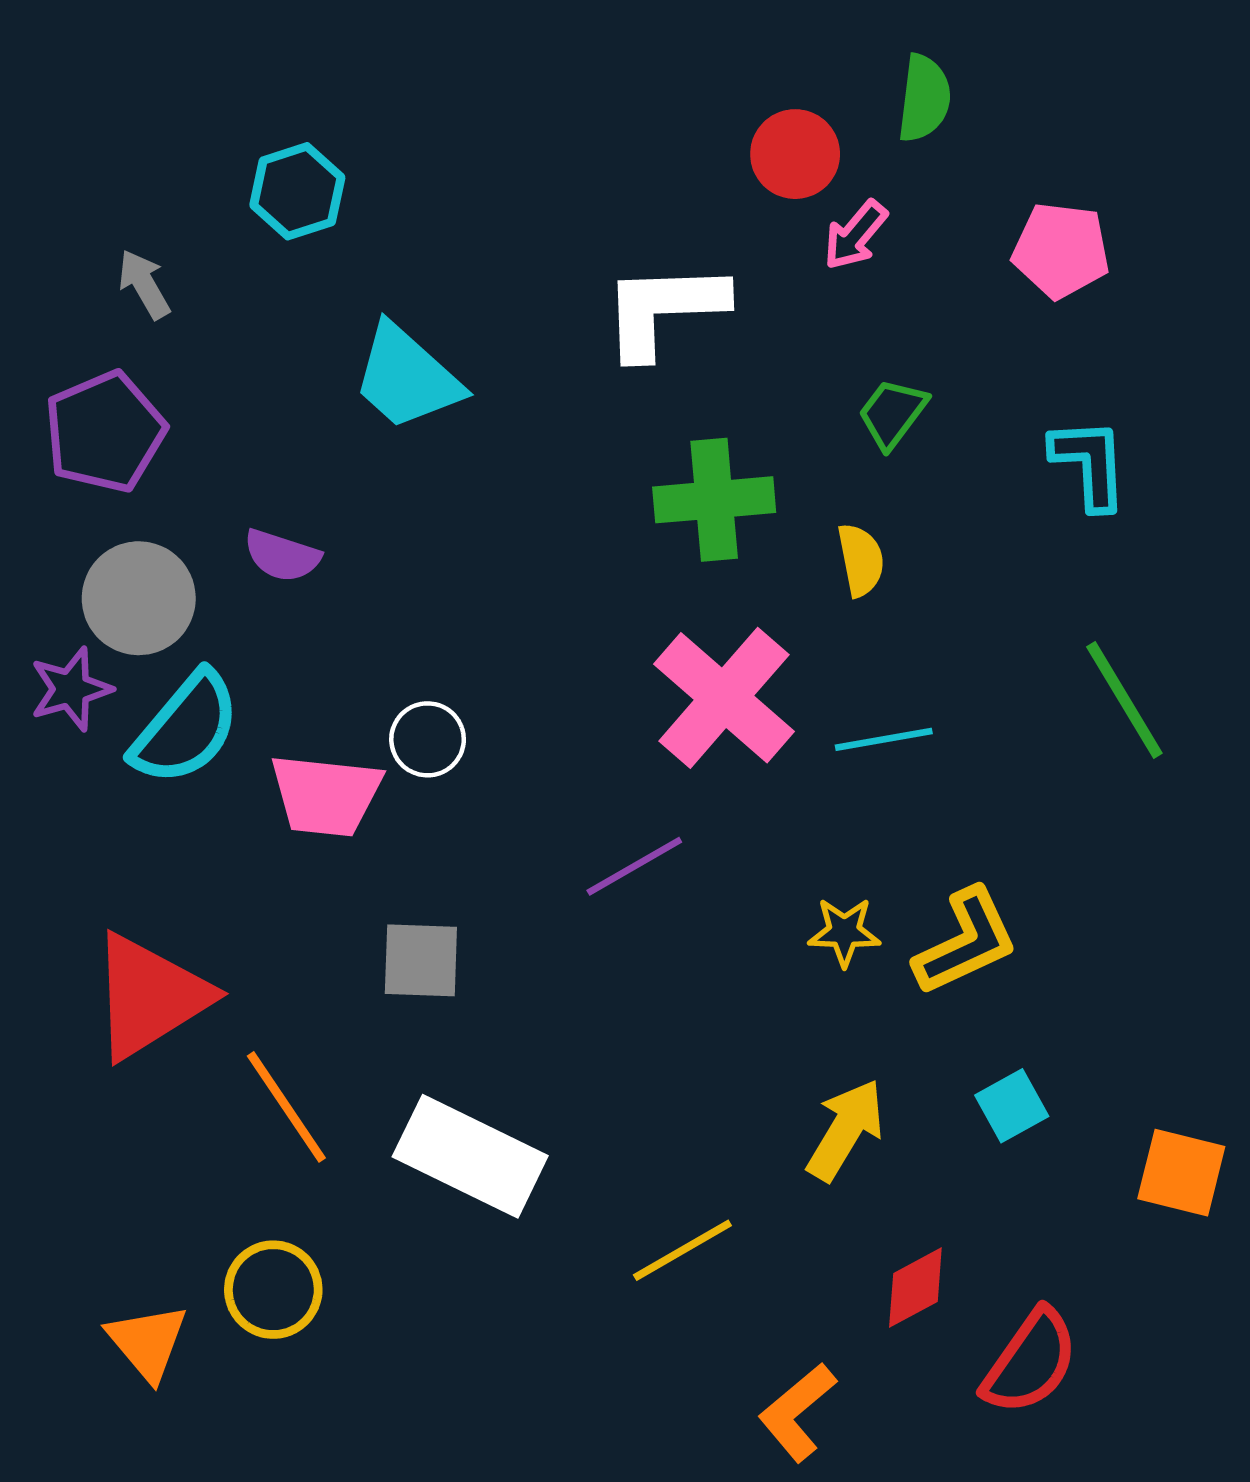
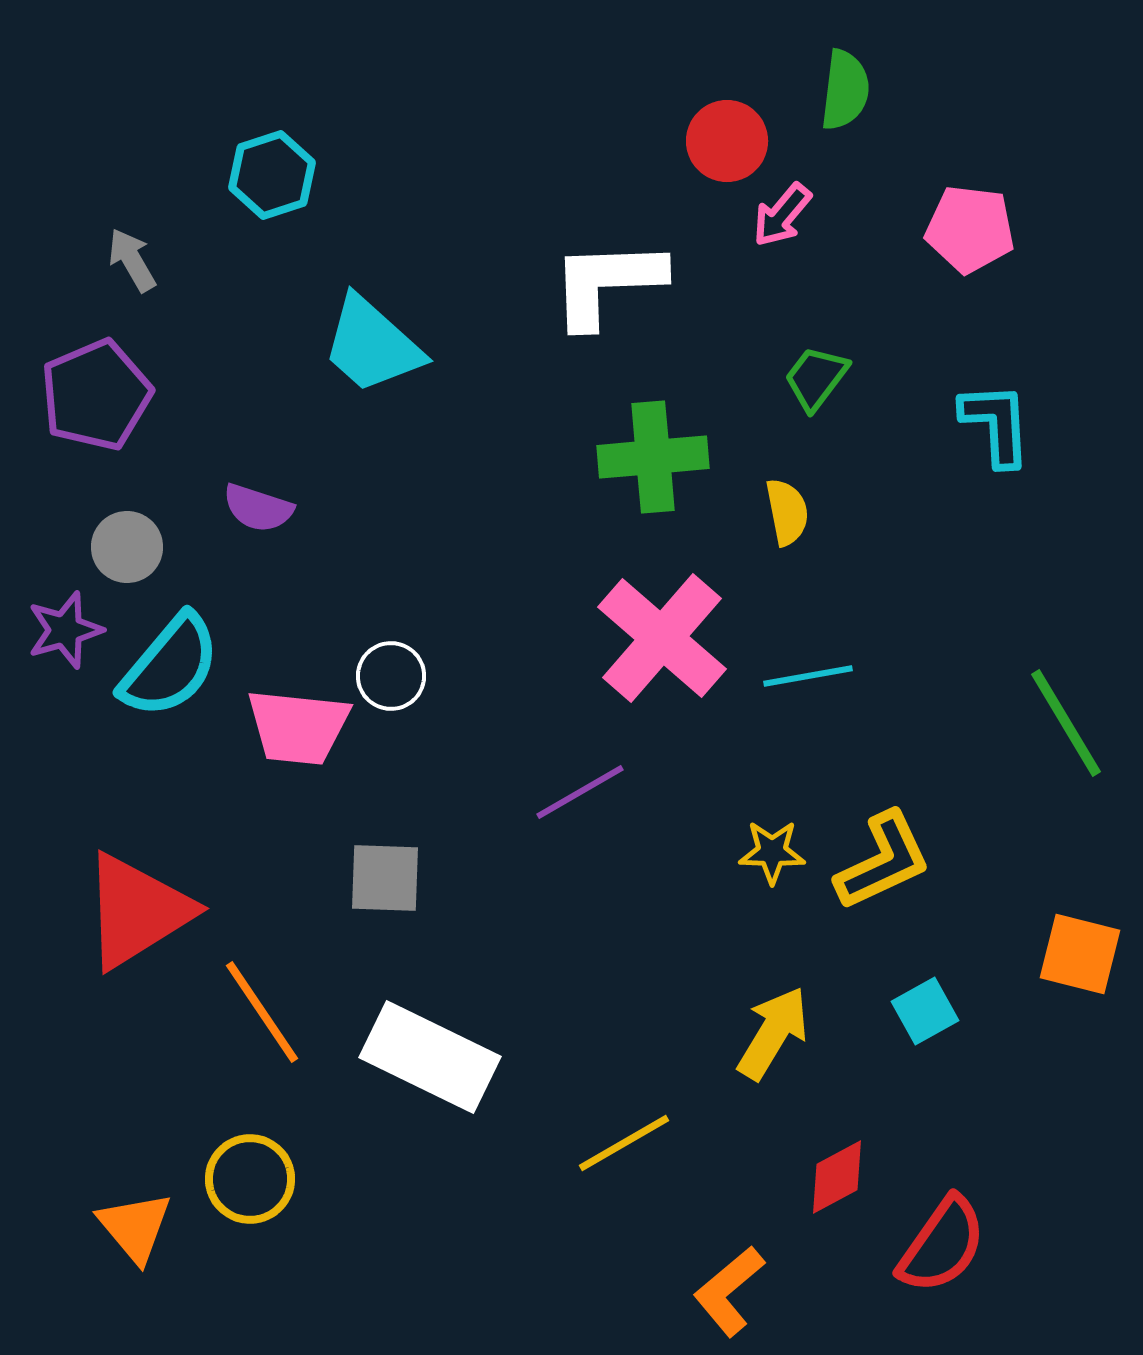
gray circle: (139, 598) -> (127, 547), size x0.7
green line: (1124, 700) -> (1066, 723), moved
orange square: (1181, 1173) -> (1080, 954), moved

